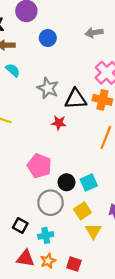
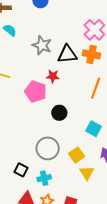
pink pentagon: (39, 166) -> (36, 91), moved
black circle: (66, 182) -> (59, 113), moved
cyan square: (89, 182) -> (94, 129), moved, turned -35

